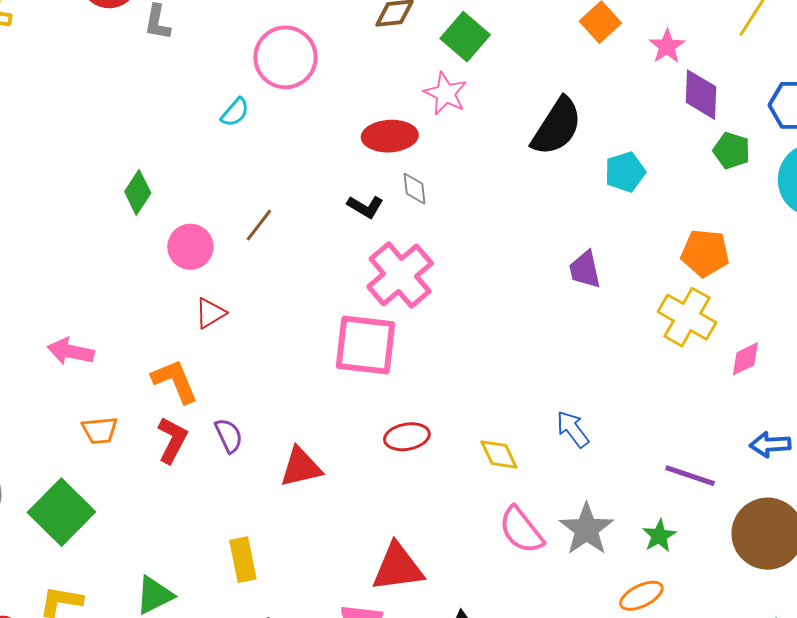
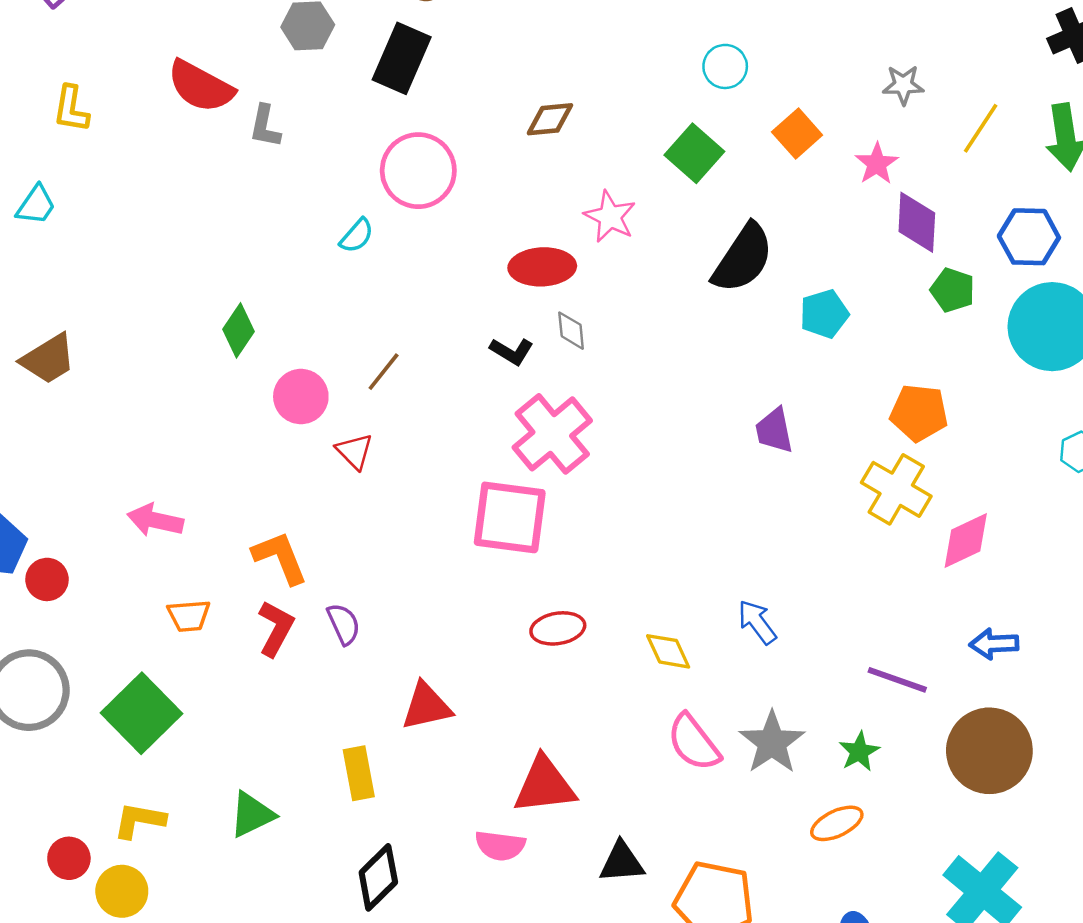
green square: (465, 37) -> (694, 153), moved
red triangle: (210, 313) -> (355, 451), moved, turned -44
pink diamond: (745, 359) -> (966, 540), size x1.4
red triangle: (301, 467) -> (426, 706), moved

